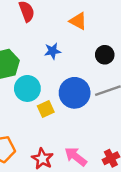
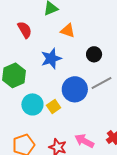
blue star: (53, 51) -> (51, 58), size x1.5
cyan circle: (27, 88) -> (32, 104), moved

